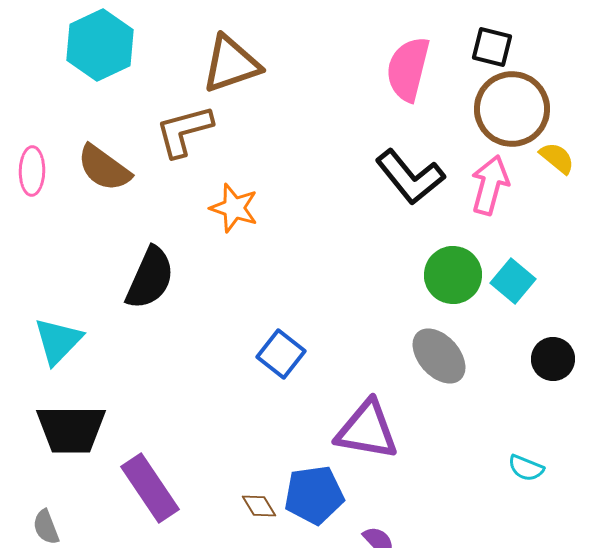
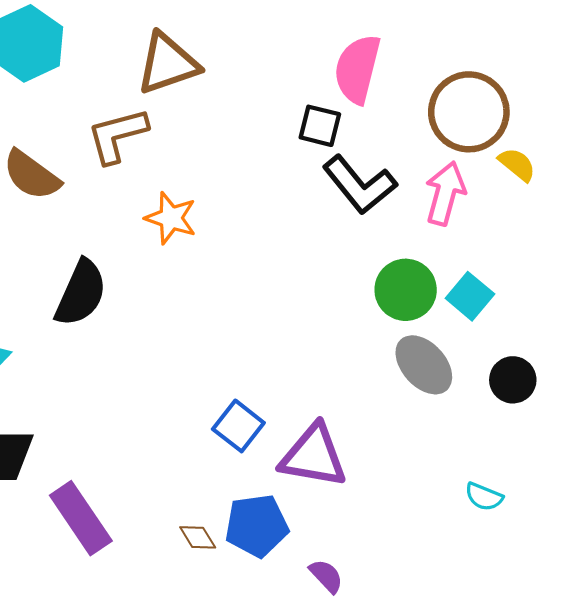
black square: (492, 47) -> (320, 126), moved
blue square: (281, 354) -> (238, 426), moved
gray ellipse: (439, 356) -> (424, 365), moved

